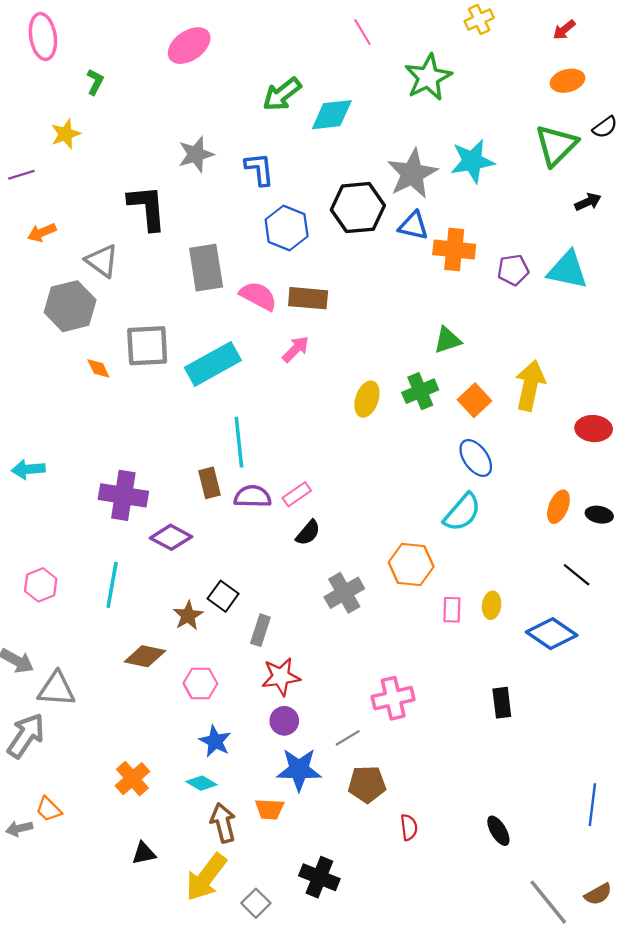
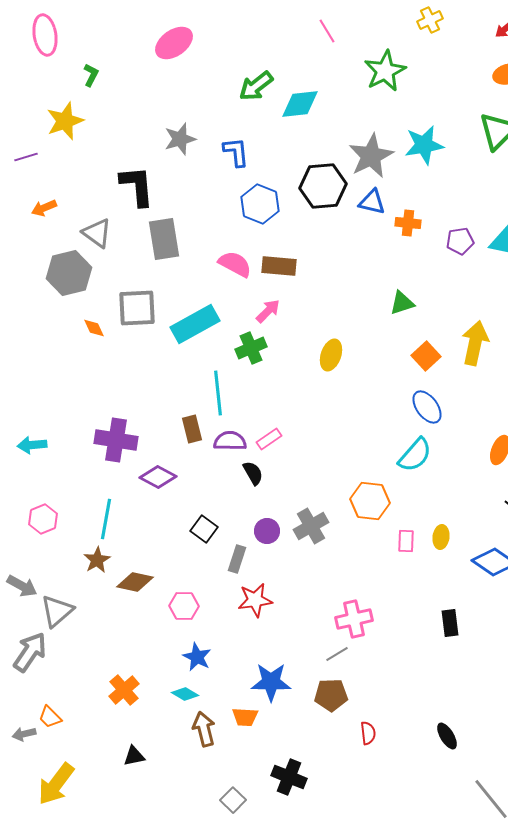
yellow star: (66, 134) -> (65, 121), size x1.4
orange cross: (454, 250) -> (408, 223), size x0.7
gray rectangle: (206, 268) -> (164, 239), moved
green cross: (420, 391) -> (251, 348), moved
cyan arrow: (28, 469) -> (32, 445), moved
black semicircle: (308, 533) -> (253, 473), moved, turned -70
brown star: (188, 615) -> (97, 560), moved
gray triangle: (57, 689) -> (57, 611), turned -45
purple circle: (284, 721) -> (267, 531), moved
gray line: (348, 738) -> (337, 654), moved
yellow arrow: (206, 877) -> (56, 784), moved

